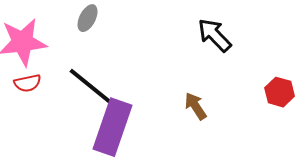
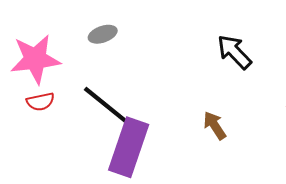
gray ellipse: (88, 18) -> (103, 34), turned 44

